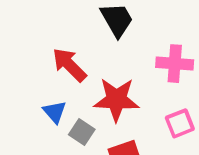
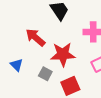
blue triangle: (55, 112) -> (17, 65), moved

